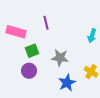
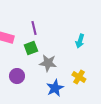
green square: (32, 51) -> (31, 48), moved

